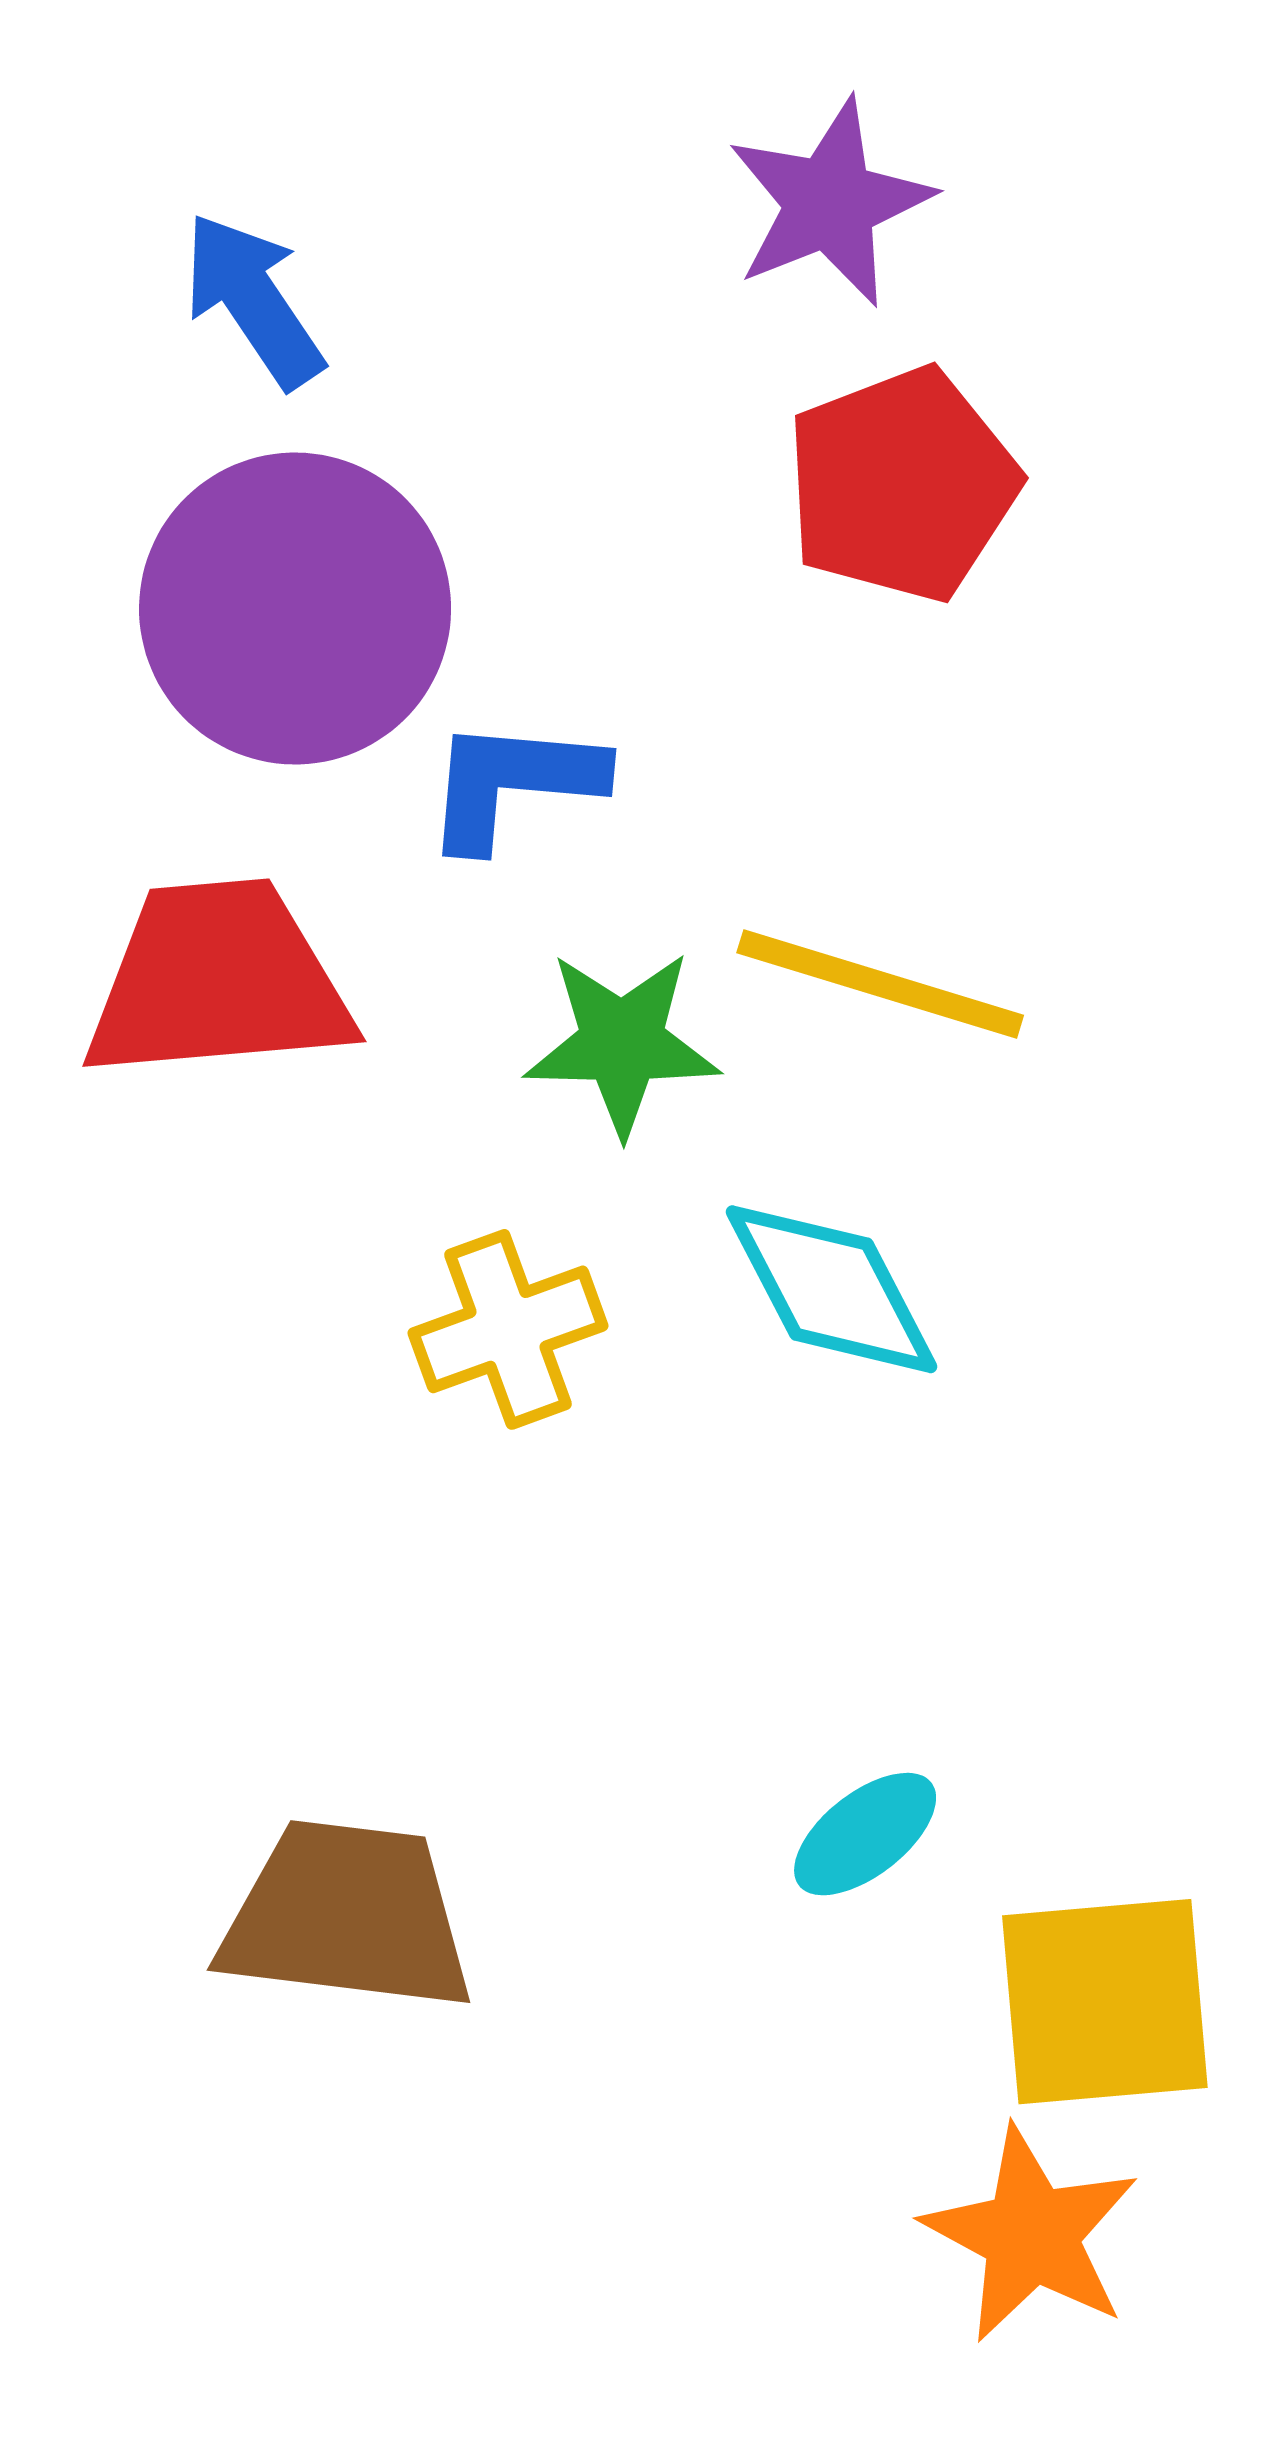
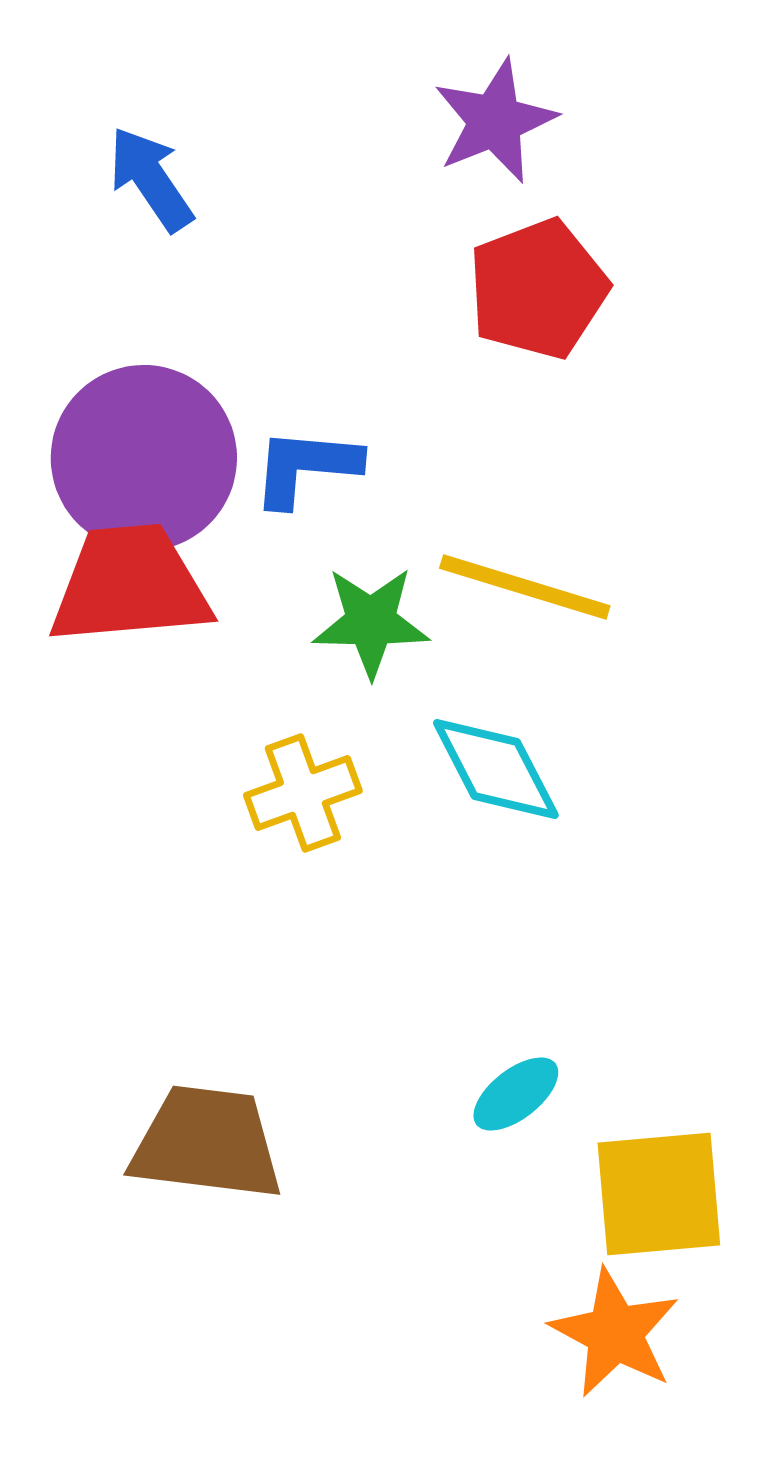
purple circle: (295, 609) -> (144, 458), moved

